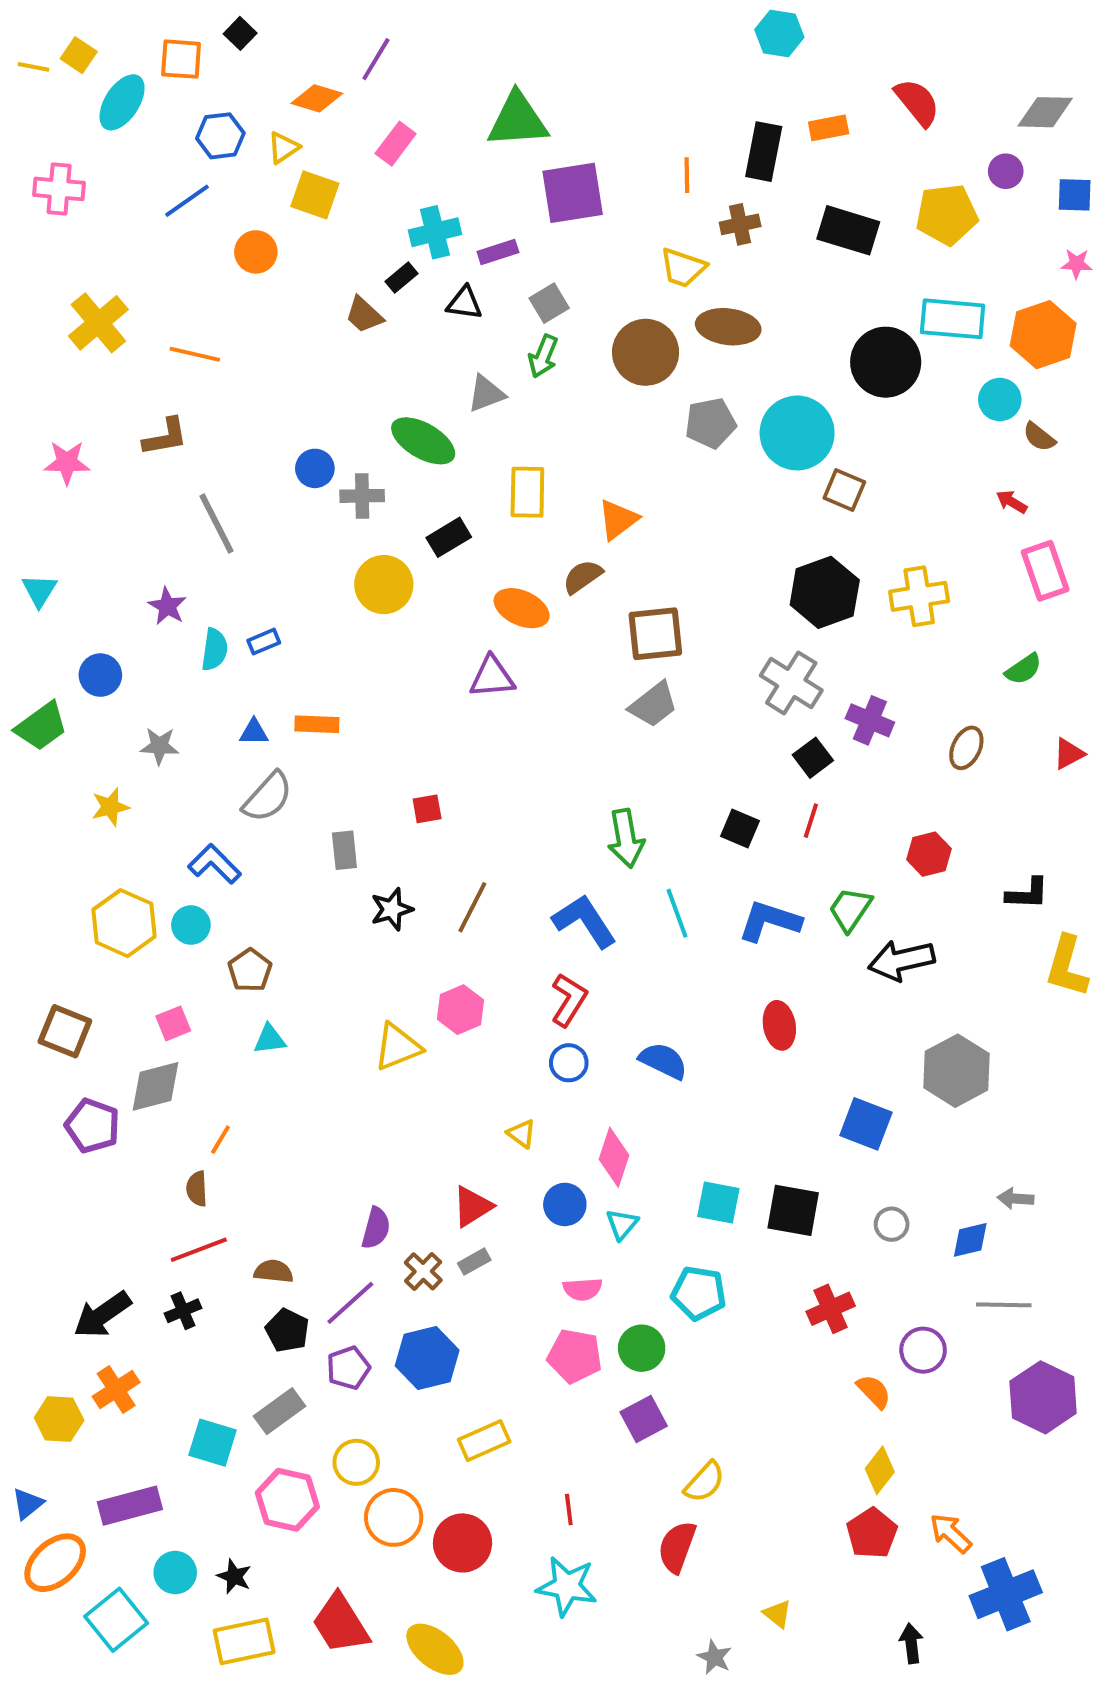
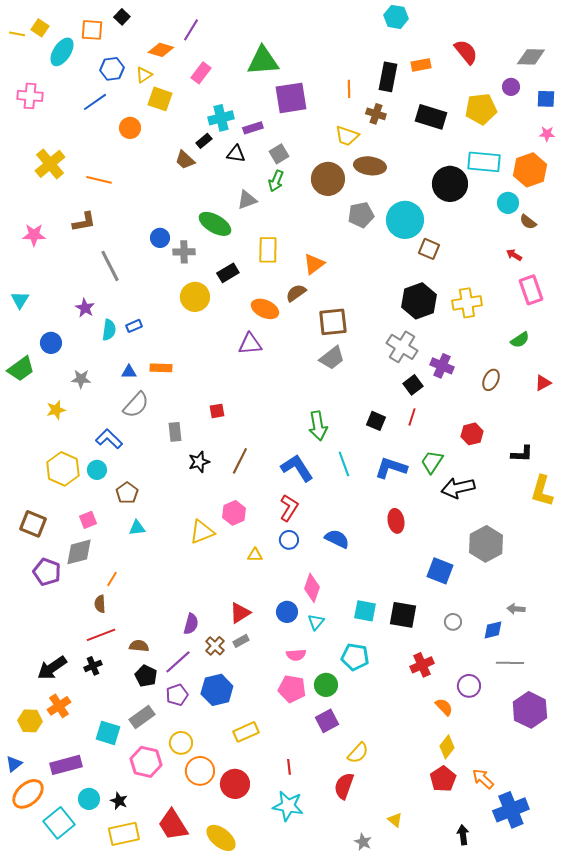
brown cross: (740, 224) -> (376, 114), turned 30
yellow triangle: (522, 1134) -> (255, 555), moved, turned -35

